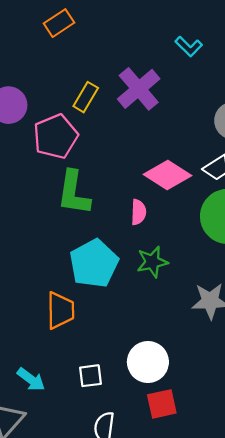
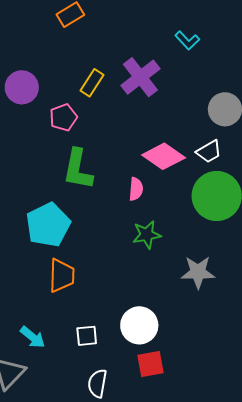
pink pentagon: (56, 136) -> (63, 117), size x0.7
cyan pentagon: (94, 263) -> (48, 225), moved

